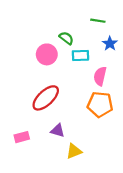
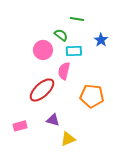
green line: (98, 21) -> (77, 19), moved
pink semicircle: (100, 76) -> (64, 71), moved

